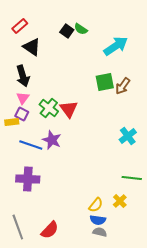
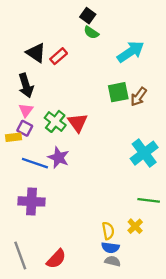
red rectangle: (20, 26) -> (59, 56), moved
black square: (67, 31) -> (88, 16), moved
cyan cross: (128, 136) -> (144, 153), size x1.4
yellow semicircle: (96, 205) -> (108, 231), turned -49

